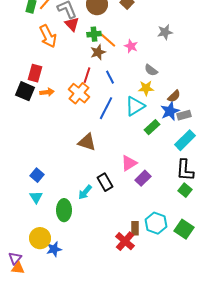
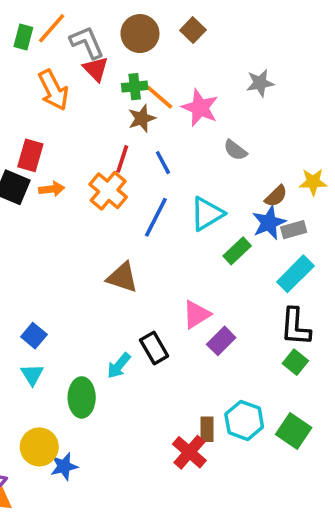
pink star: (131, 46) -> (200, 108), size x1.5
yellow star: (146, 88) -> (313, 182), moved

